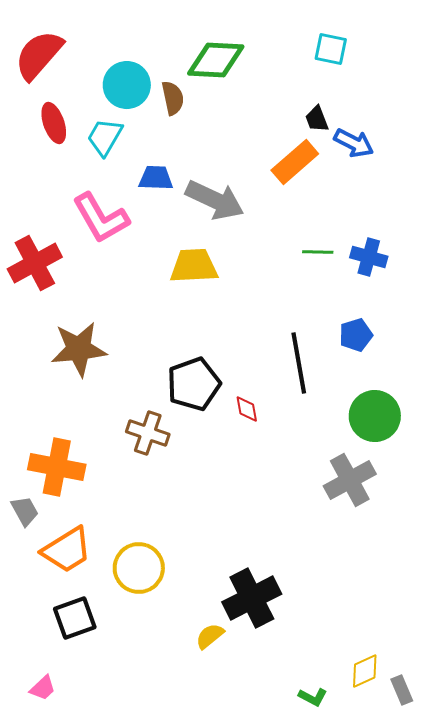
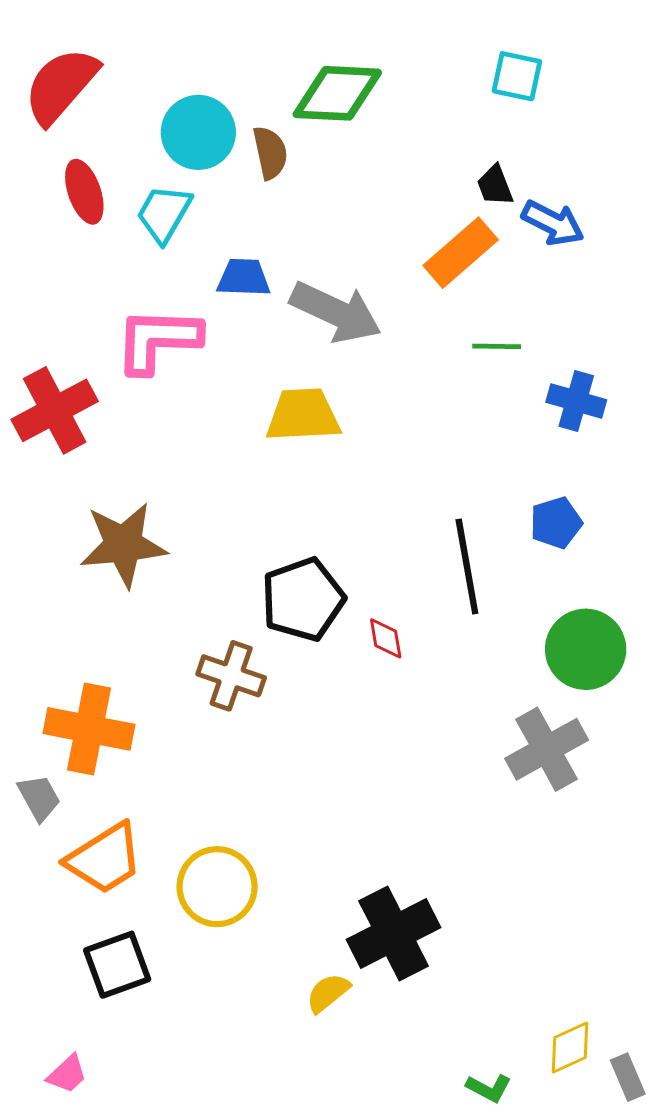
pink L-shape: (101, 218) -> (158, 340), turned 122
green line: (318, 252) -> (497, 346), moved

